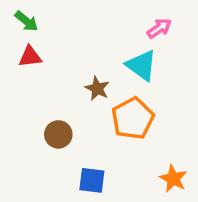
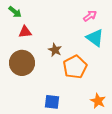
red triangle: (30, 57) -> (25, 32), moved
cyan triangle: (141, 65) -> (95, 38), moved
brown circle: (58, 134) -> (22, 63), moved, size x1.6

